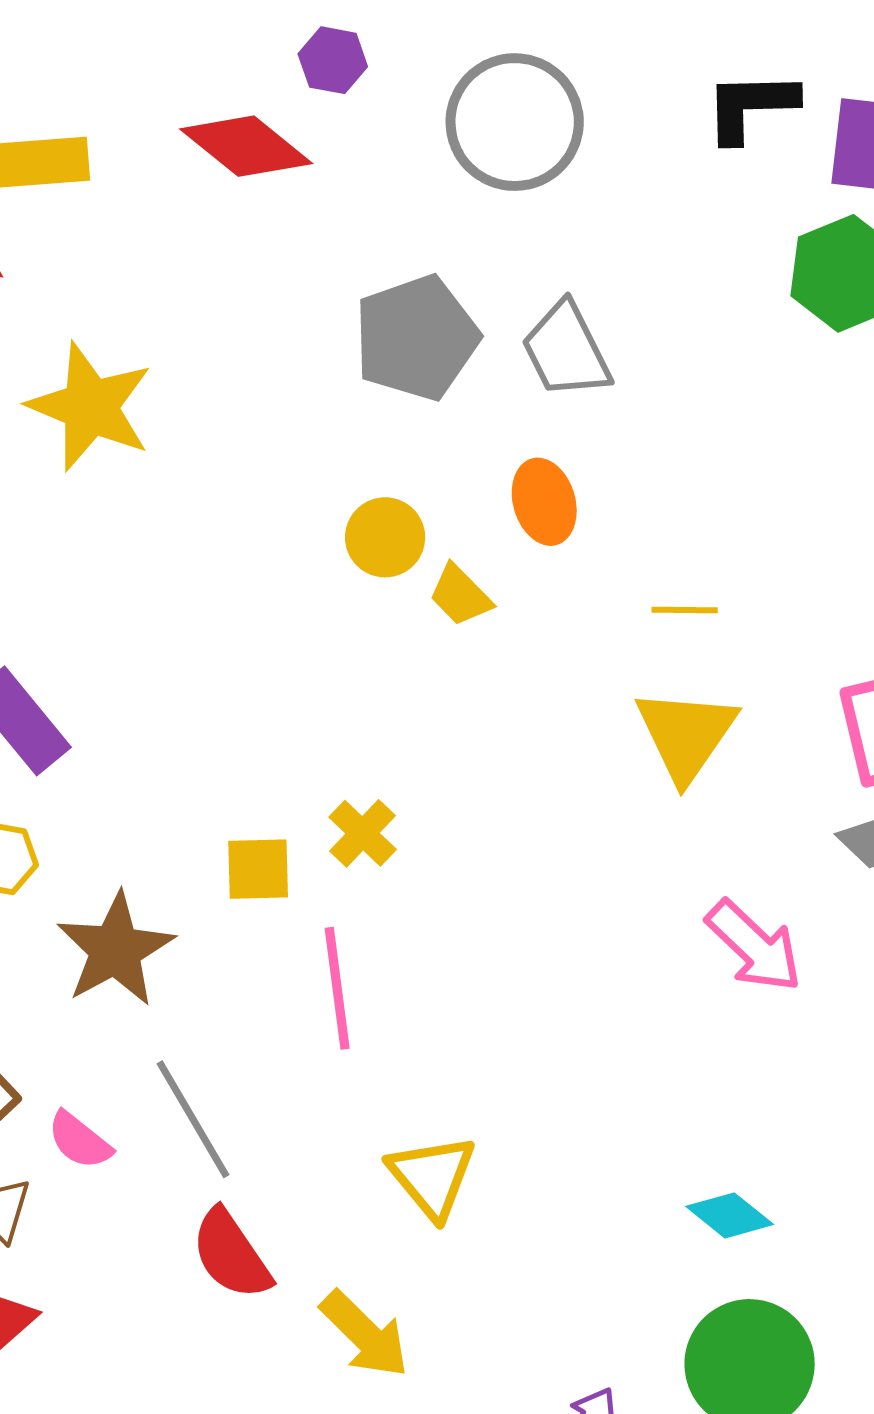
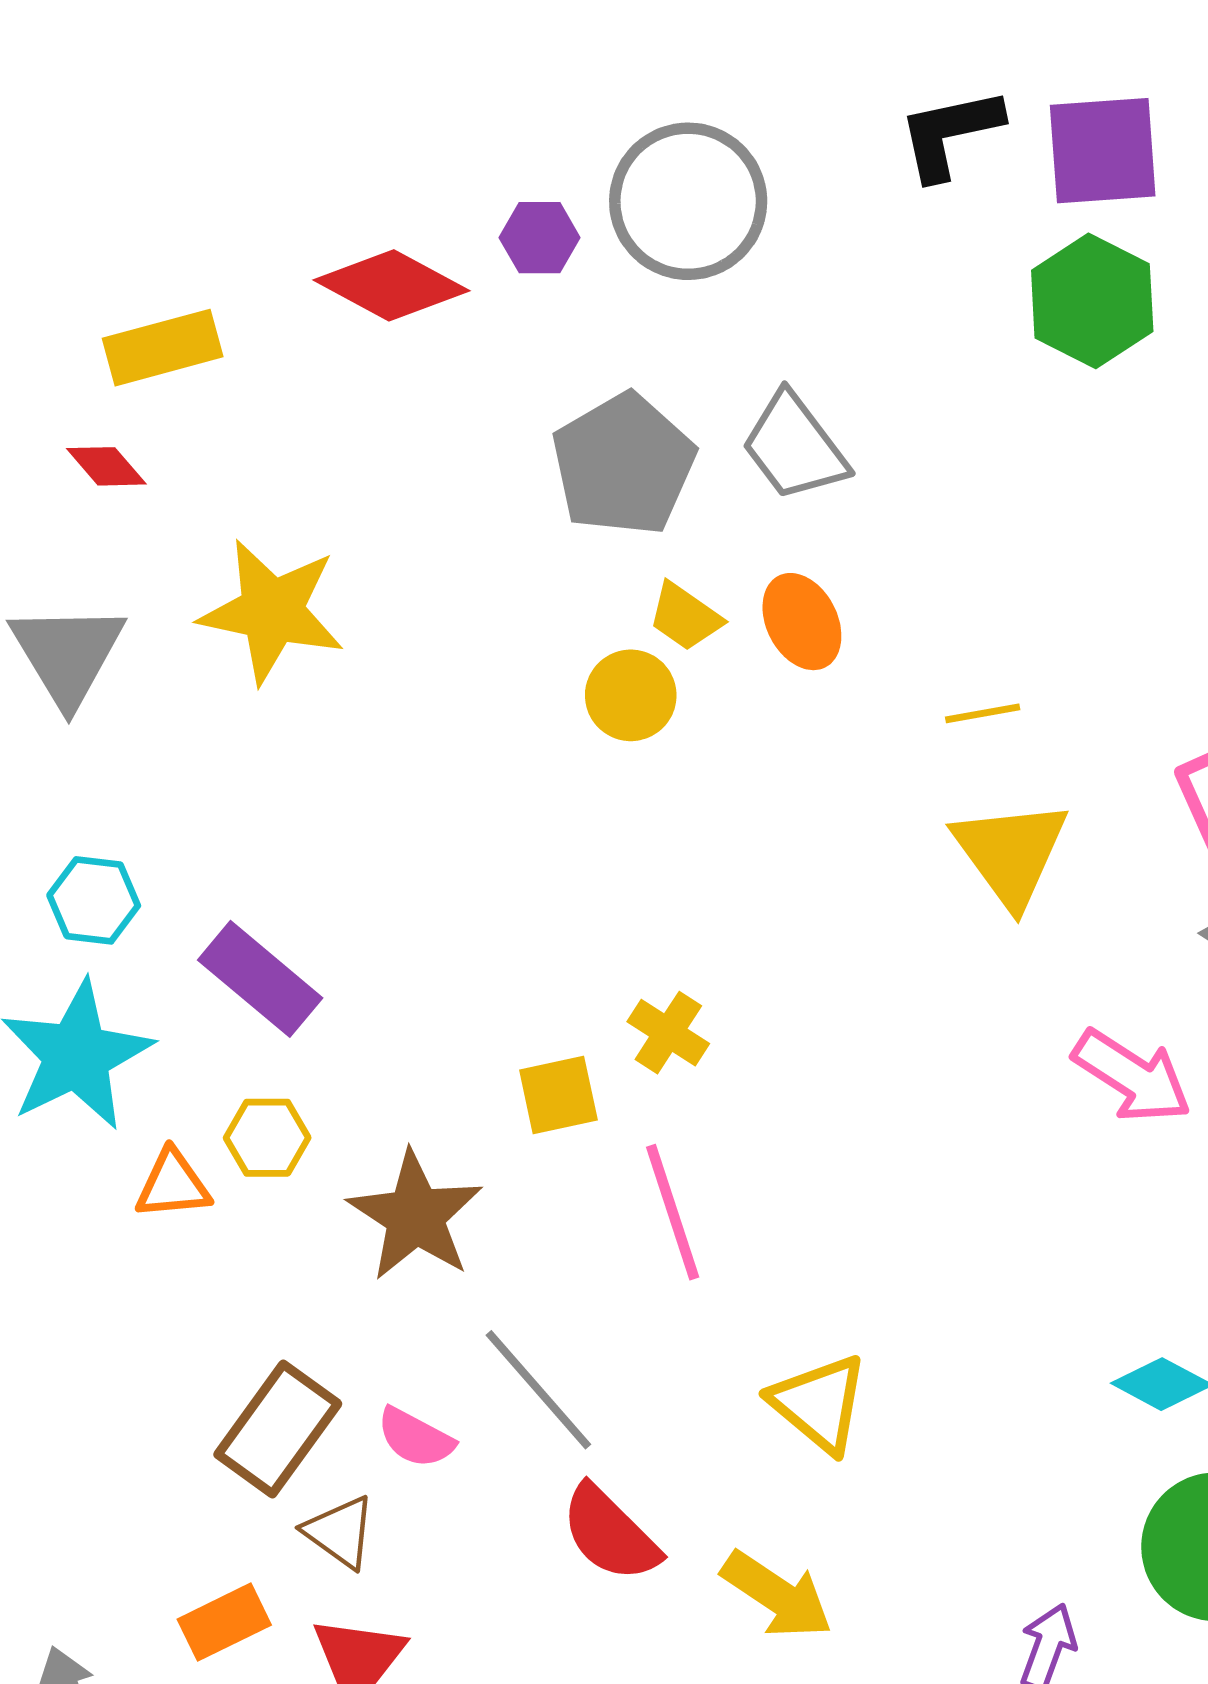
purple hexagon: (333, 60) -> (540, 238), moved
yellow trapezoid: (460, 595) -> (685, 617), moved

